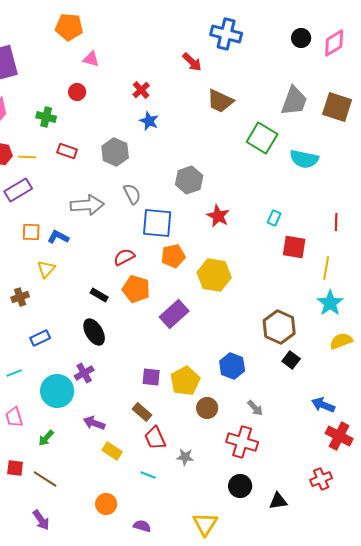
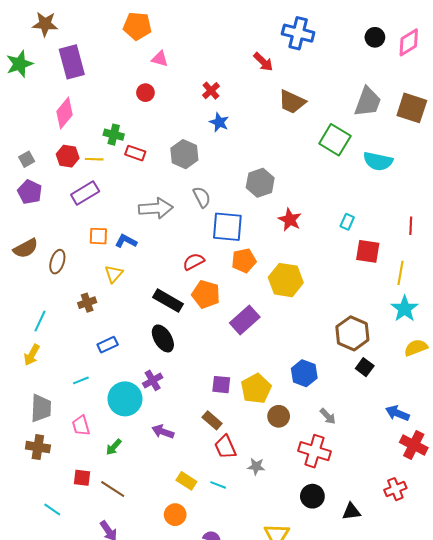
green cross: (46, 117) -> (114, 135), moved
black rectangle: (99, 295) -> (168, 301), size x1.6
yellow rectangle: (112, 451) -> (186, 481), moved

